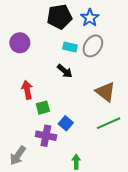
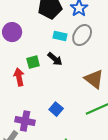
green square: (43, 108) -> (33, 62), moved
purple cross: (46, 136) -> (25, 121), moved

